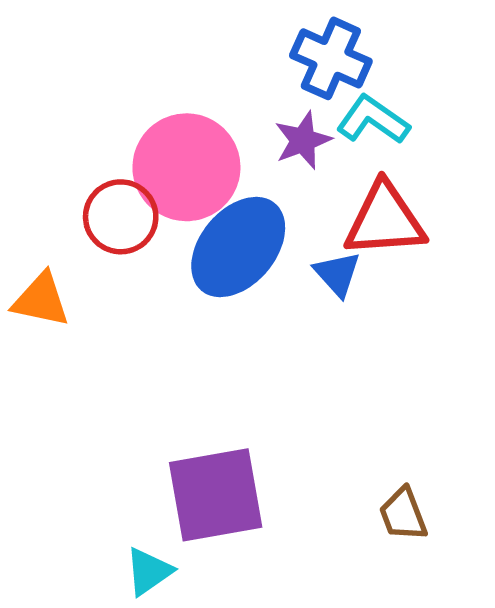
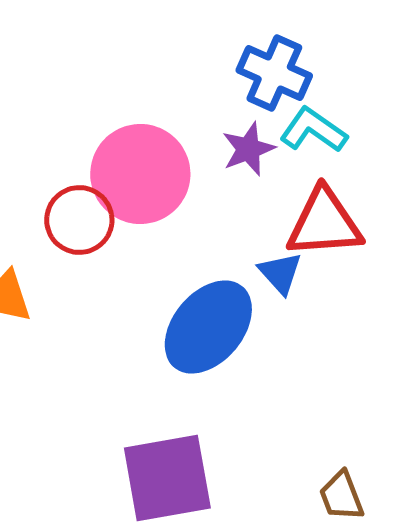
blue ellipse: (238, 247) -> (208, 327), moved

